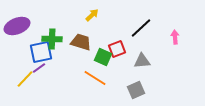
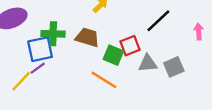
gray triangle: (142, 61) -> (148, 63), moved
gray square: (136, 90) -> (174, 67), moved

